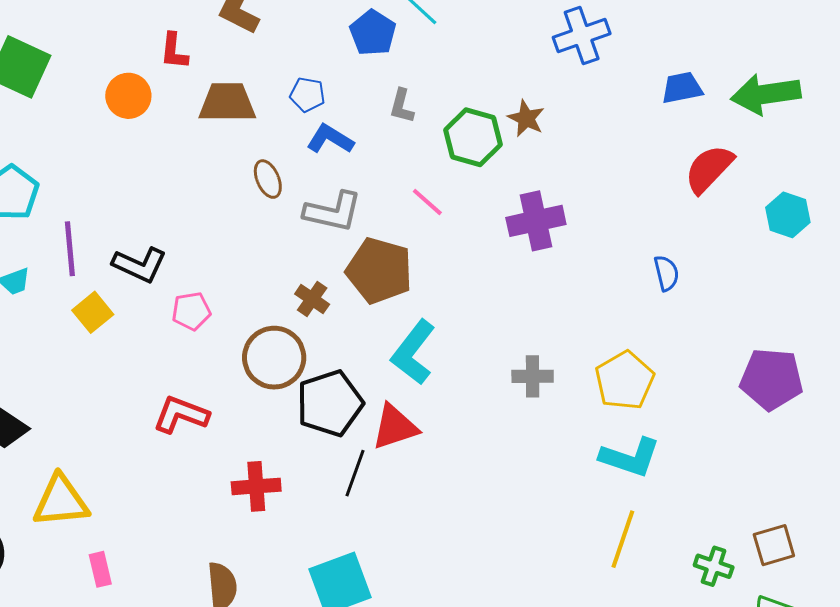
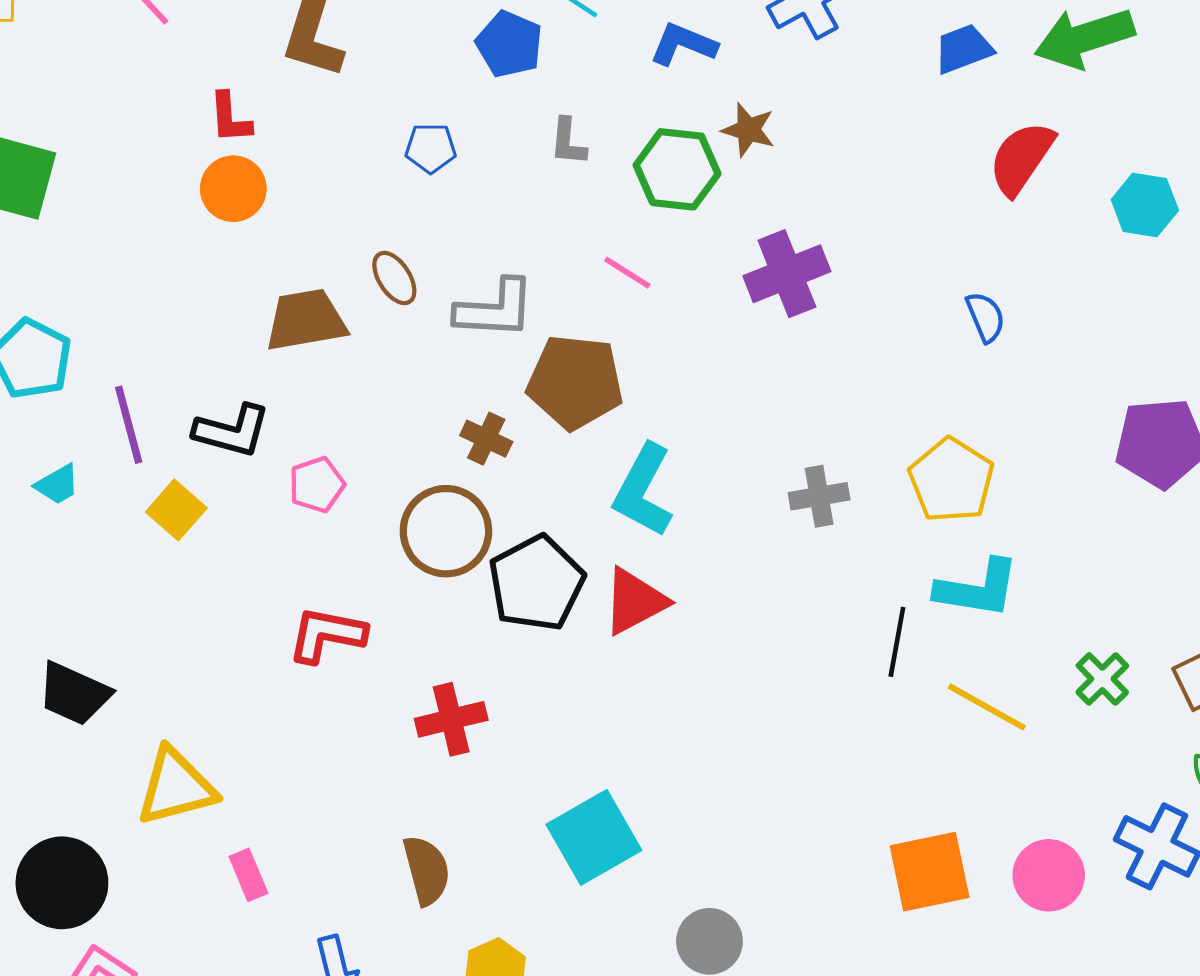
orange circle: (128, 96) -> (233, 189), moved
brown trapezoid: (227, 103) -> (306, 320), moved
blue L-shape: (330, 139) -> (683, 44), moved
black line: (355, 473) -> (897, 642), moved
yellow line: (623, 539) -> (987, 707), turned -70
green cross: (714, 566) -> (1102, 679), moved, turned 36

